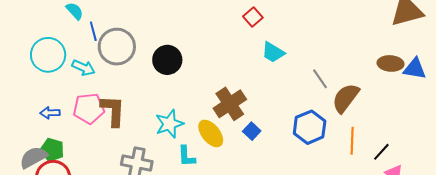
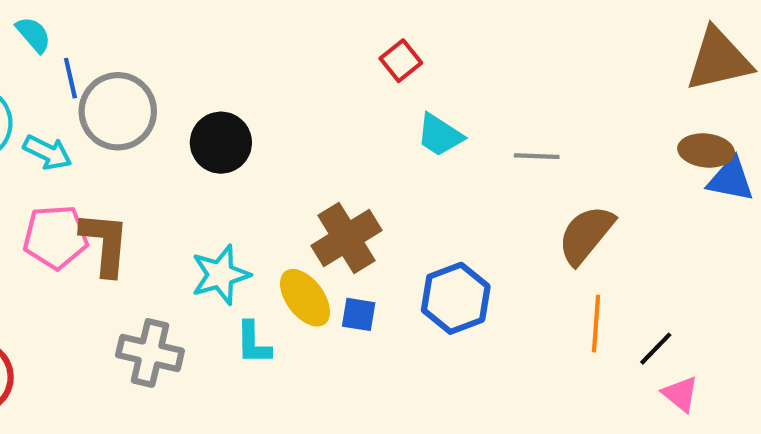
brown ellipse: (391, 63) -> (706, 151), moved
gray line: (320, 79) -> (537, 156), moved, turned -55
blue hexagon: (310, 127) -> (456, 298), moved
blue square: (252, 131) -> (359, 314), moved, turned -36

